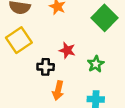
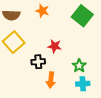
green star: (96, 64) -> (79, 66), moved

